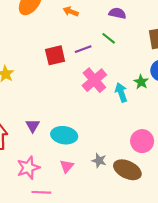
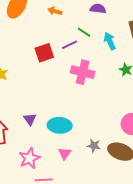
green line: (109, 38) -> (84, 32), moved
pink cross: (94, 80) -> (83, 72), turned -30
cyan arrow: (121, 92) -> (110, 41), moved

